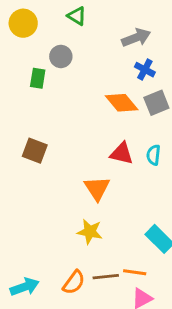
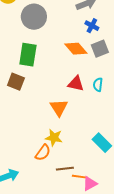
gray circle: (61, 56) -> (34, 17), size x1.6
green rectangle: (38, 78) -> (28, 55), moved, size x1.6
orange line: (135, 272) -> (80, 177), moved
orange semicircle: (74, 282) -> (43, 153), moved

